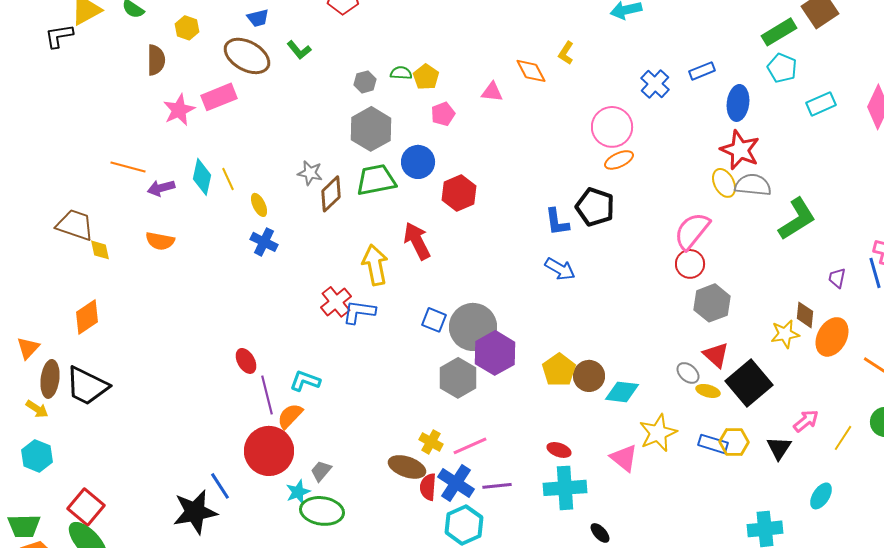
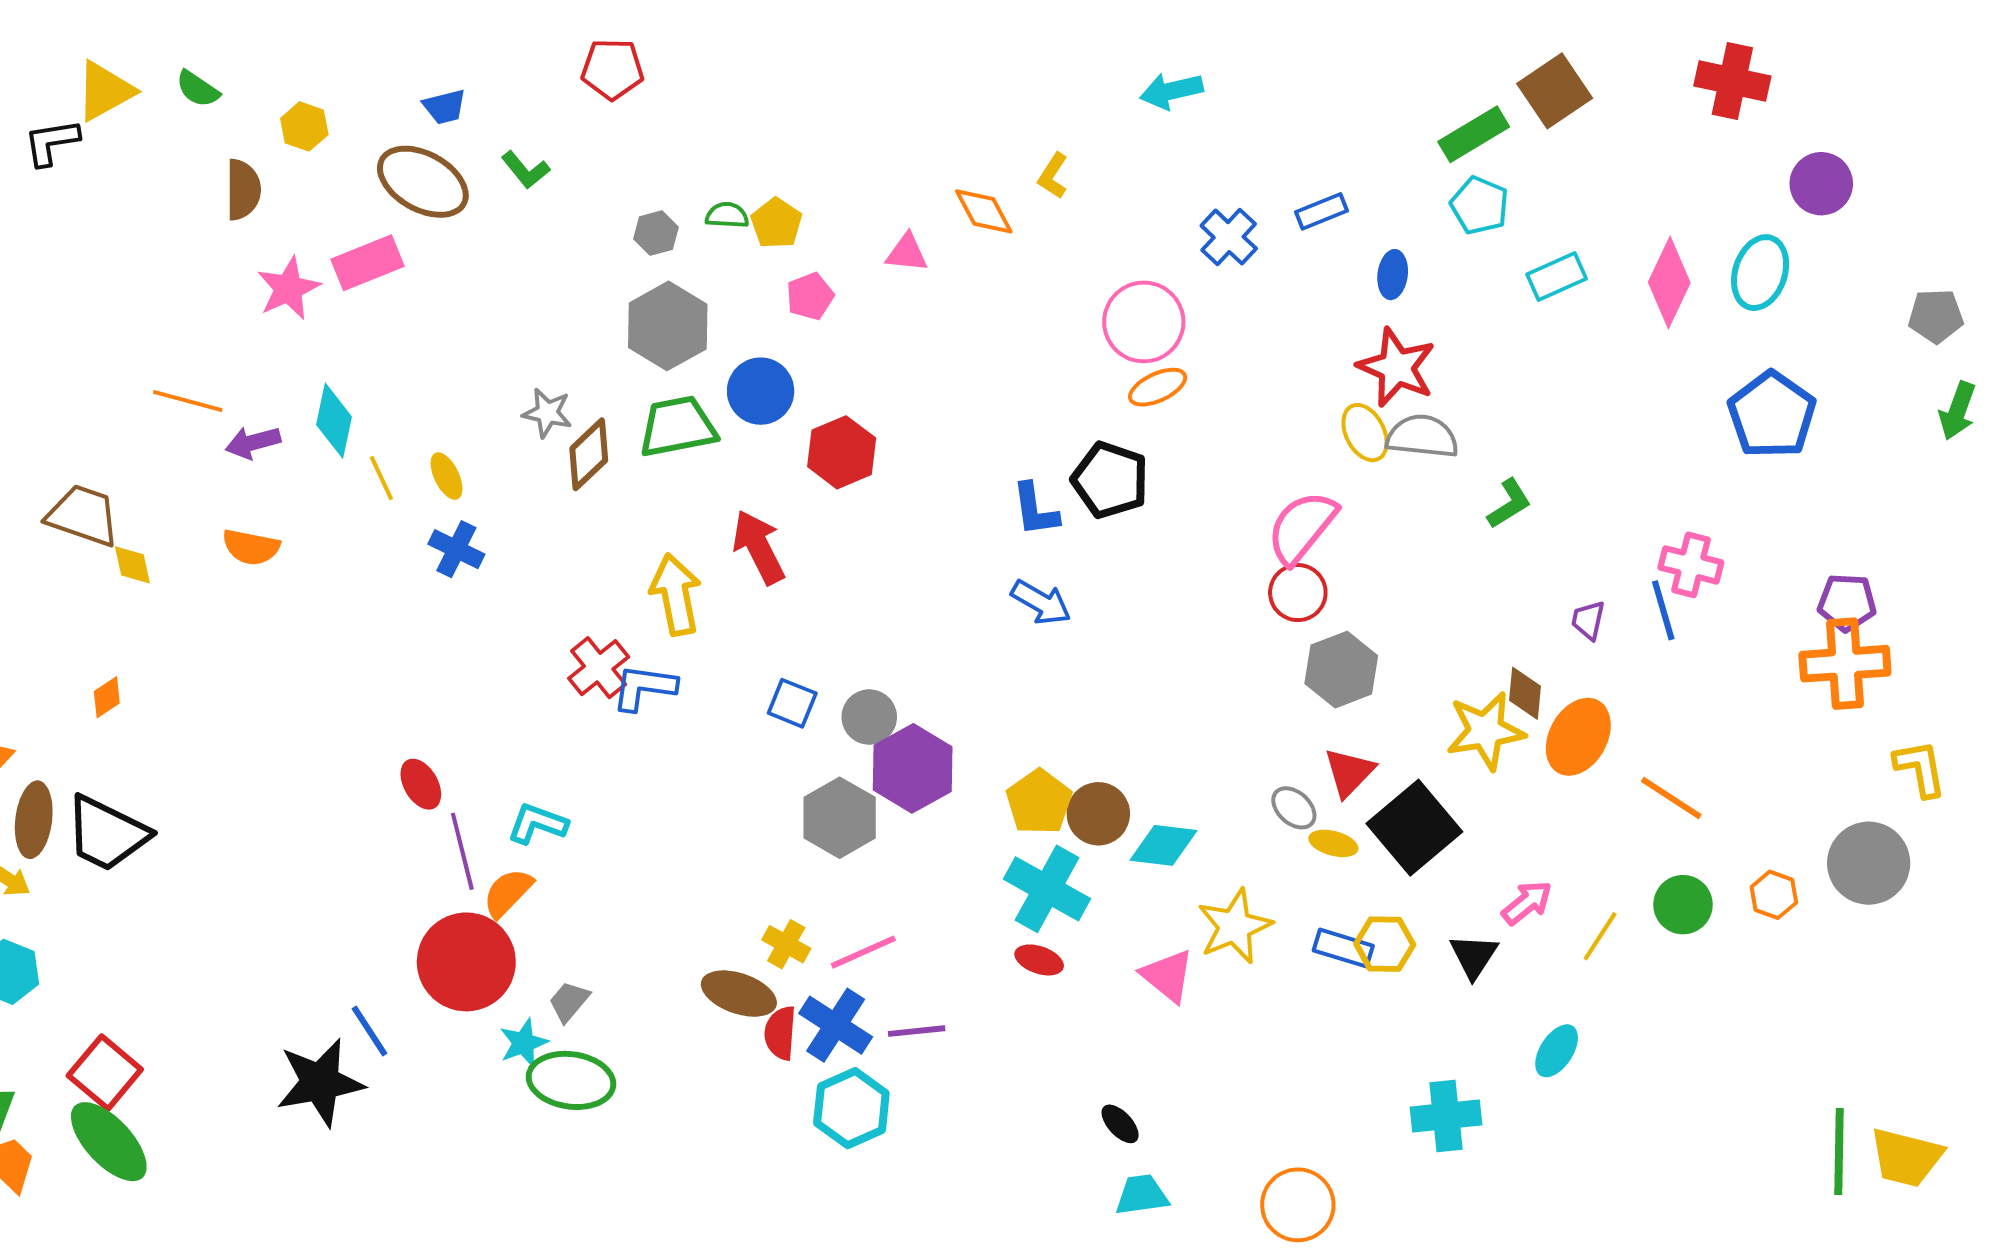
blue ellipse: (738, 103) -> (1393, 275), size x0.7
yellow line: (228, 179) -> (381, 478), moved
green L-shape: (797, 219) -> (1509, 504), size x0.6
orange diamond: (87, 317) -> (107, 697), size x0.6
gray circle: (473, 327) -> (869, 717), size x0.6
yellow star: (785, 334) -> (1485, 731), size x1.4
red triangle: (716, 355) -> (1349, 772), turned 32
cyan cross: (565, 488) -> (1047, 889), moved, turned 33

